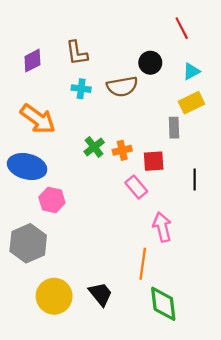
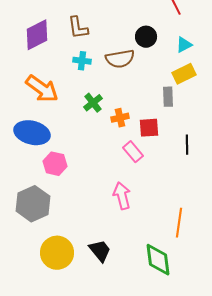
purple diamond: (32, 61) -> (37, 35), size x1.4
green cross: (94, 147) -> (93, 103), moved
pink arrow: (162, 227) -> (122, 196), moved
orange line: (143, 264) -> (179, 223), moved

